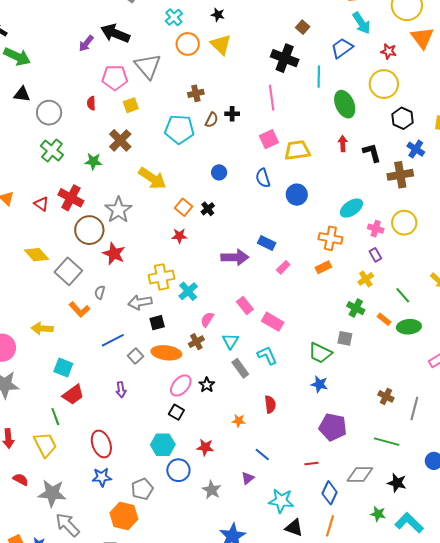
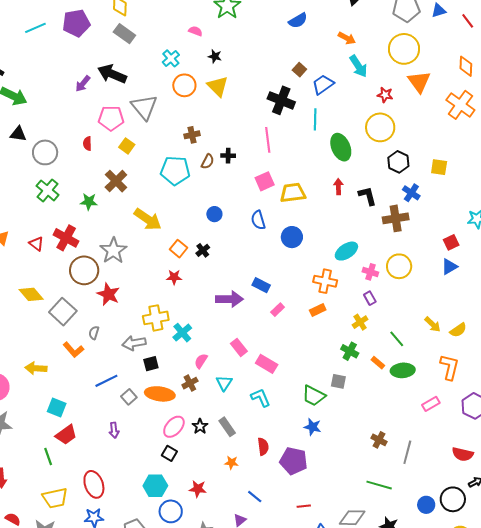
blue trapezoid: (342, 48) -> (323, 85), moved
yellow square: (131, 105) -> (127, 146), turned -35
gray rectangle: (240, 368) -> (227, 427), moved
purple pentagon: (333, 427) -> (294, 461), moved
yellow trapezoid: (45, 445) -> (55, 498), moved, turned 104

